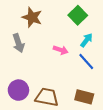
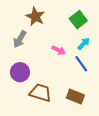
gray arrow: (18, 43) -> (20, 39), turned 42
purple circle: (18, 90) -> (20, 72), moved

